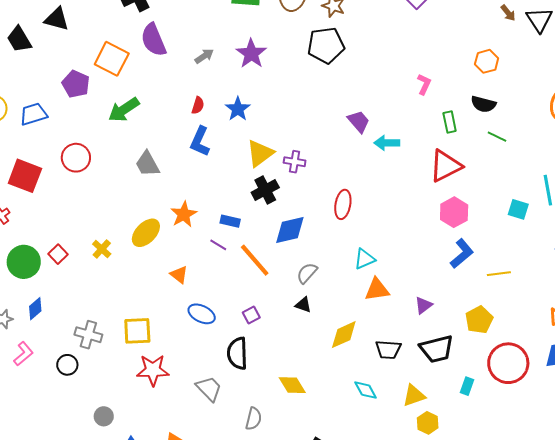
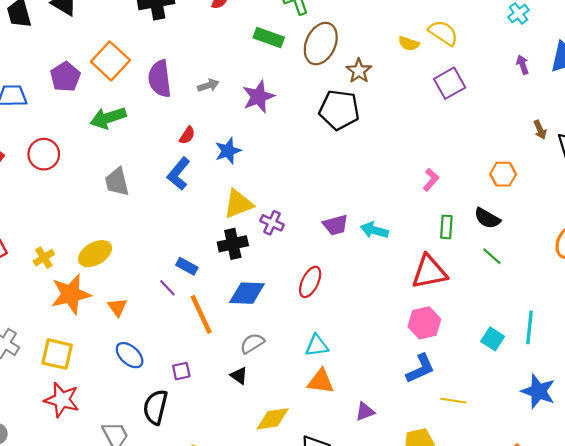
purple semicircle: (153, 40) -> (160, 79), moved
purple trapezoid: (359, 121) -> (336, 225), moved, turned 100
orange star: (184, 214) -> (71, 294), moved, size x1.4

